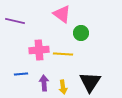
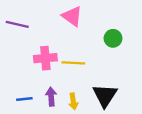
green circle: (81, 33) -> (113, 38), moved
blue line: (21, 74) -> (24, 99), moved

